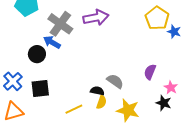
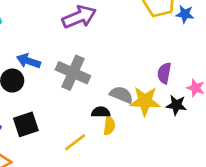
gray cross: (60, 24) -> (73, 73), moved
black star: (164, 103) -> (176, 105), moved
yellow star: (128, 110) -> (145, 101), moved

